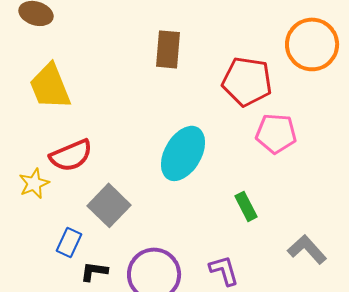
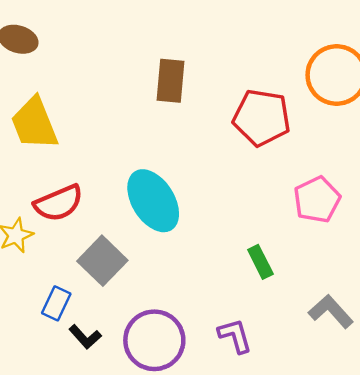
pink pentagon: (276, 133) -> (317, 200), moved, turned -30
cyan ellipse: (183, 153) -> (153, 201), moved, turned -62
black L-shape: (94, 271) -> (85, 337), turned -140

